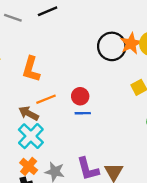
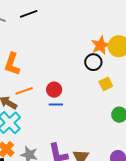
black circle: (112, 46) -> (93, 62), moved, size x0.7

